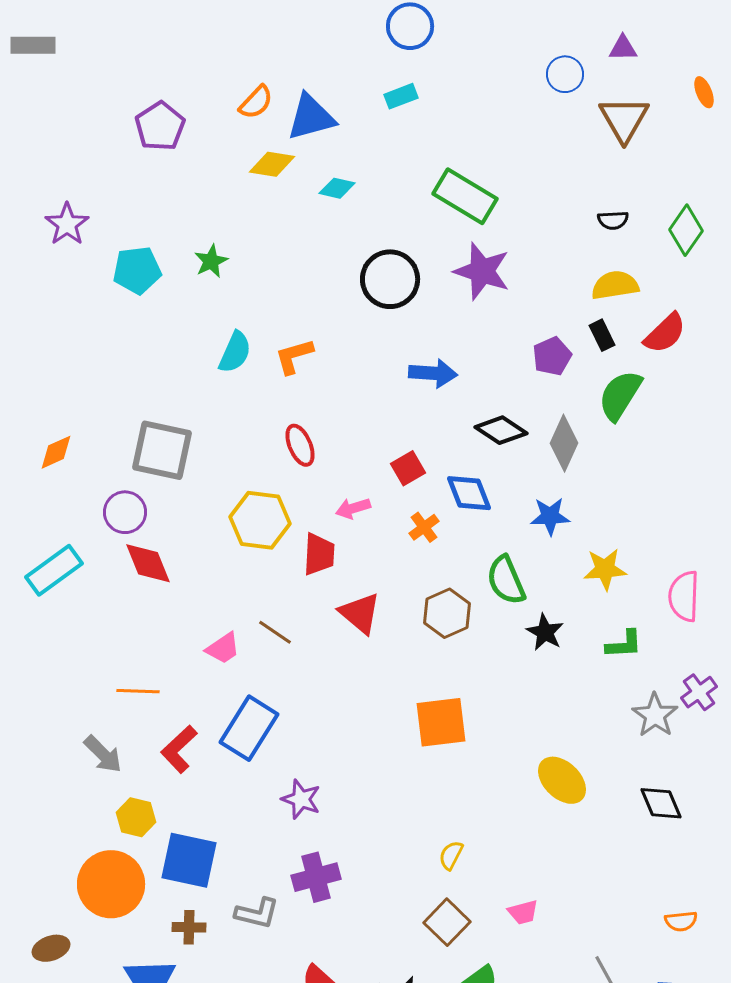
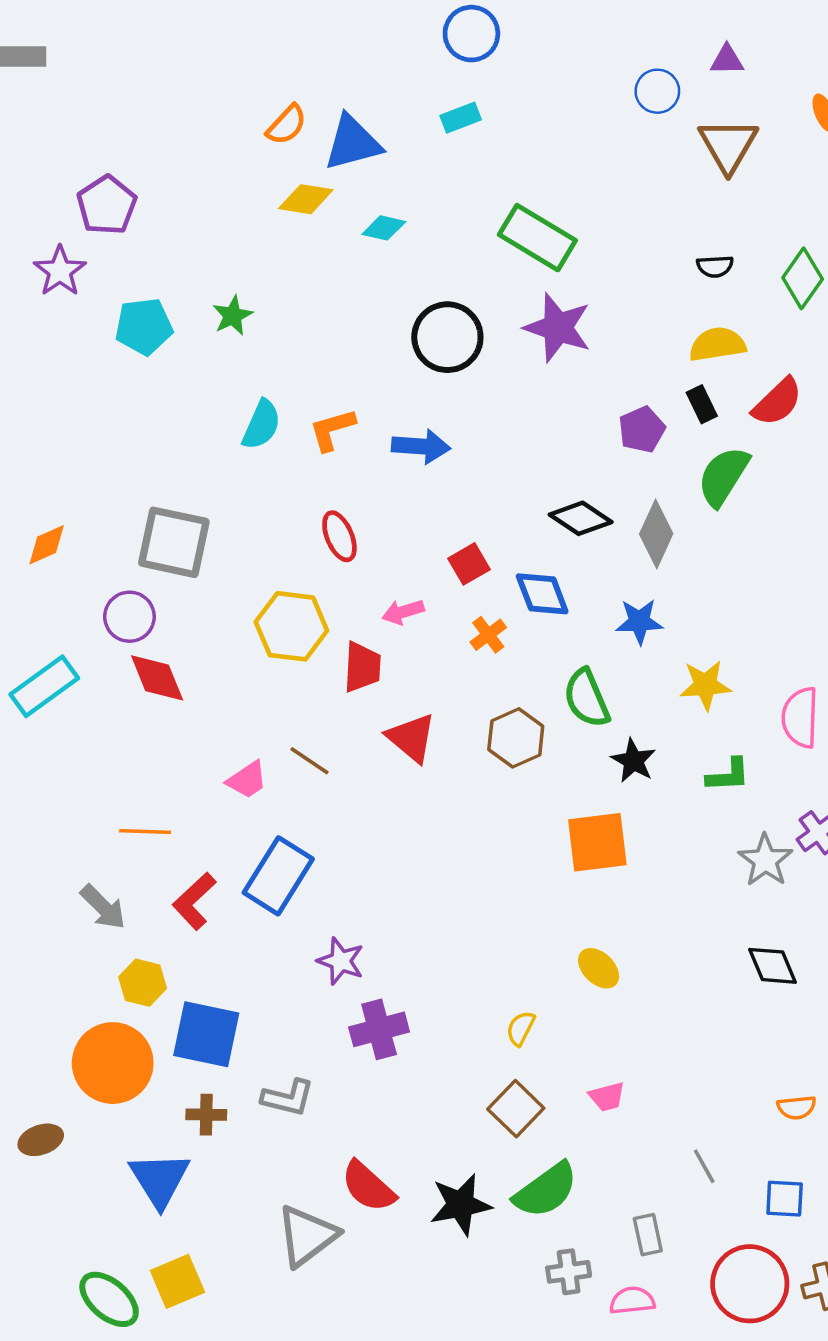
purple pentagon: (160, 126) -> (107, 205), moved
blue arrow: (433, 373) -> (421, 446), moved
orange square: (441, 722) -> (597, 842), moved
yellow ellipse: (562, 780) -> (599, 968), moved, size x0.7
purple cross: (316, 877) -> (379, 1029), moved

